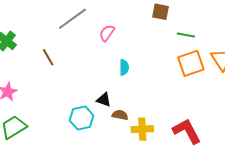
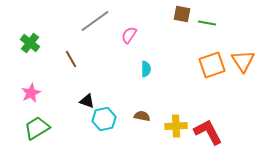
green line: (186, 35) -> (207, 23), moved
black triangle: (104, 100) -> (87, 101), moved
yellow cross: (142, 129) -> (176, 126), moved

